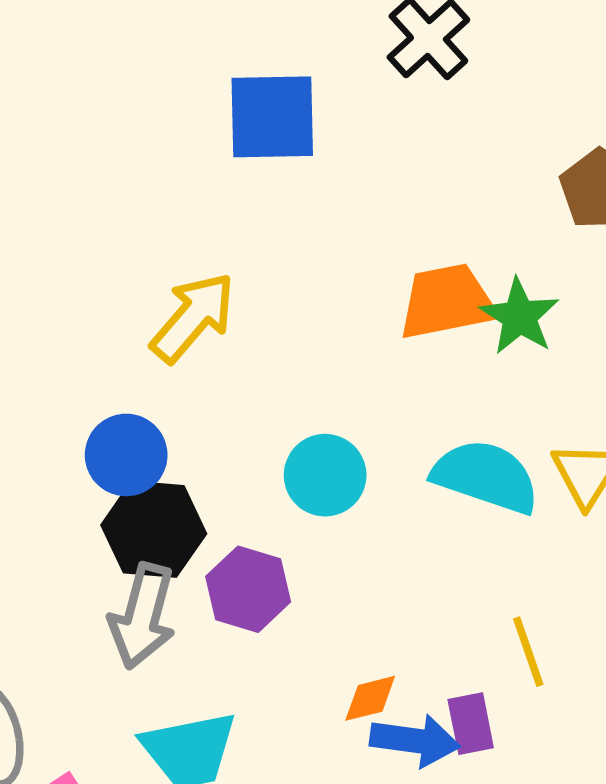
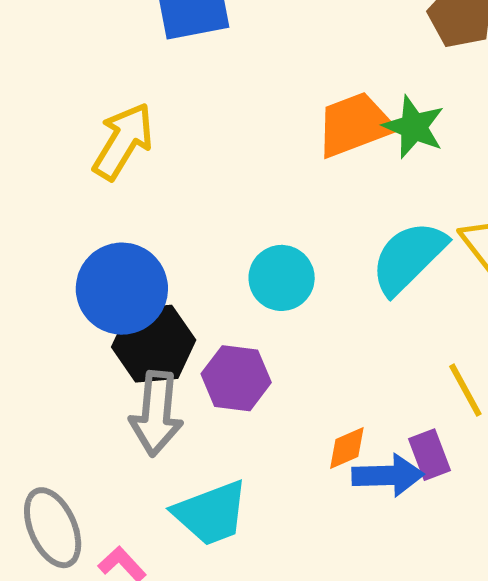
yellow arrow: (193, 317) -> (123, 141), moved
blue circle: (126, 455) -> (122, 289), size x1.4
cyan semicircle: (486, 476) -> (408, 258), turned -54

